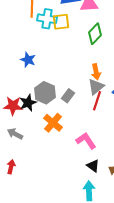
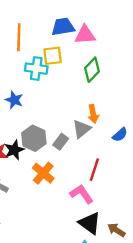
cyan cross: (47, 19) -> (36, 69), moved
gray triangle: (96, 87) -> (82, 129), moved
red line: (97, 101) -> (94, 170), moved
black triangle: (93, 166) -> (90, 223), size x1.5

